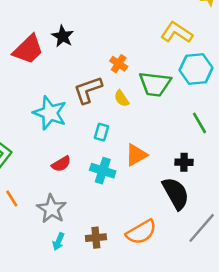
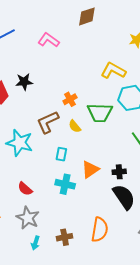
black star: (63, 36) -> (24, 82), turned -30
orange cross: (119, 64) -> (70, 99), turned 32
black cross: (184, 162) -> (119, 172), moved
red semicircle: (61, 164) -> (25, 189), moved, turned 77
orange semicircle: (141, 232) -> (100, 230), turned -45

